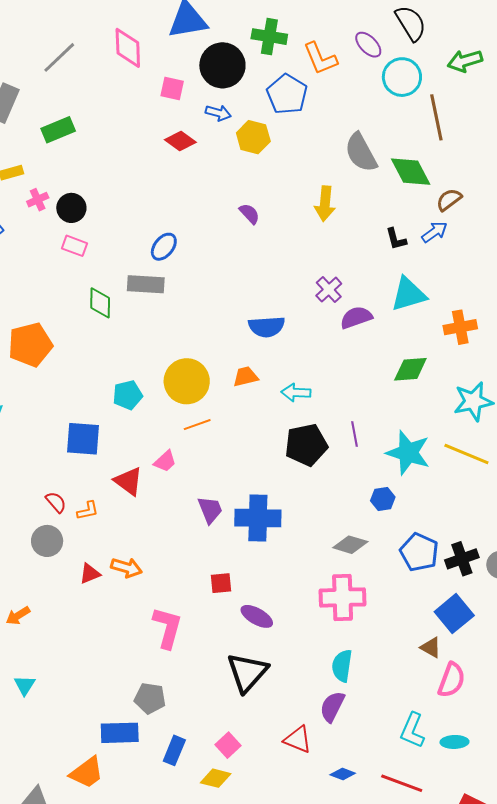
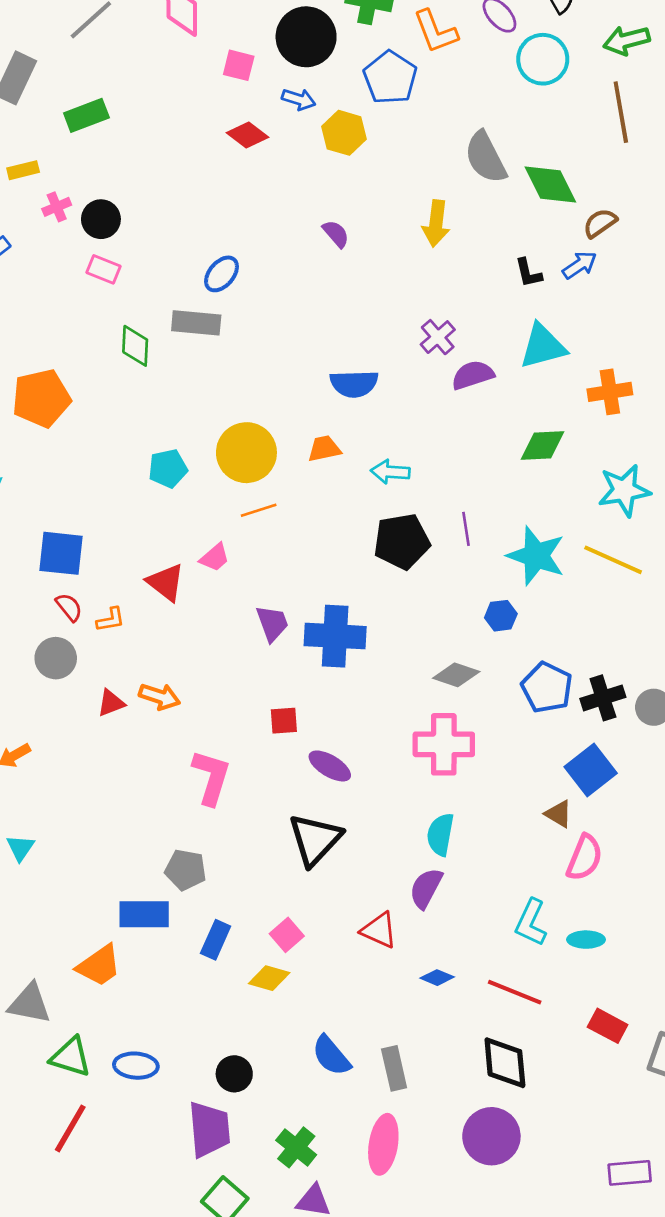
brown line: (436, 117) -> (621, 112), moved
blue square: (83, 439) -> (61, 553), moved

